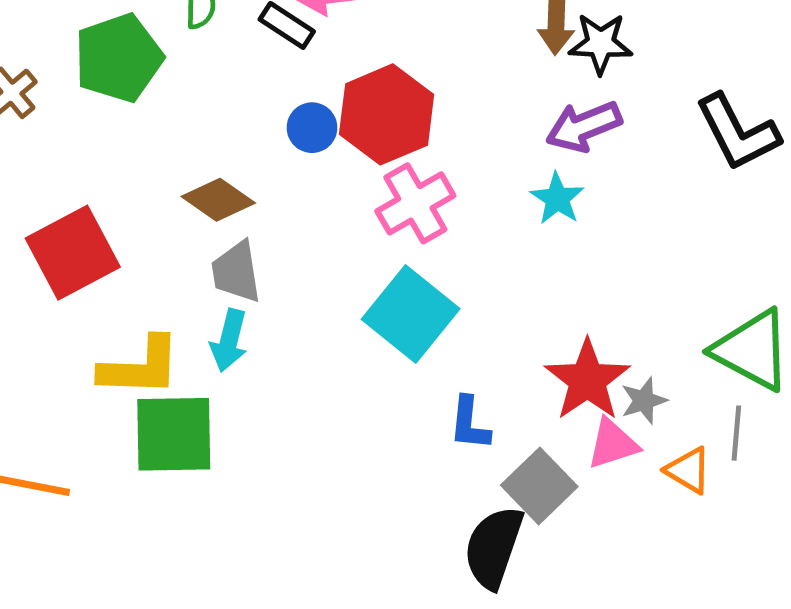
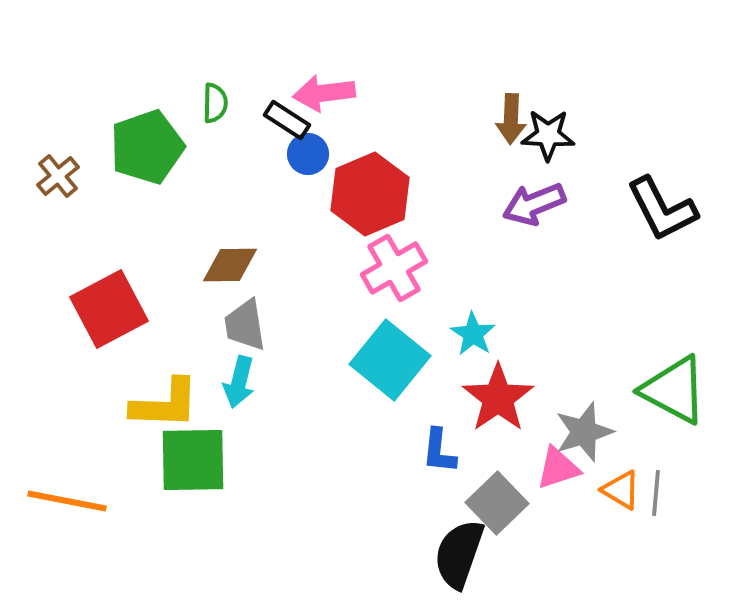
blue circle: (312, 128) -> (308, 154), moved
cyan star: (557, 199) -> (473, 334), moved
brown diamond: (218, 200) -> (230, 265), turned -36
red star: (587, 380) -> (498, 398), moved
gray star: (644, 401) -> (584, 432), size x1.5
gray line: (736, 433) -> (656, 493), moved

